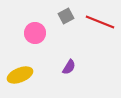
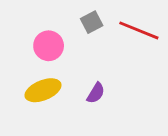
yellow ellipse: (20, 75) -> (43, 90), moved

